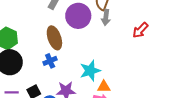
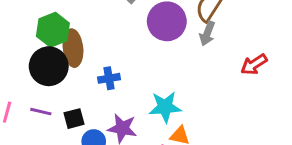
brown ellipse: (54, 38) -> (73, 48), moved

